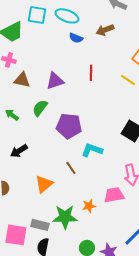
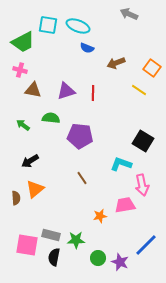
brown arrow: (105, 30) -> (116, 63), moved
red line: (91, 73) -> (93, 93), moved
green semicircle: (40, 108) -> (51, 118), turned 60
cyan L-shape: (92, 150) -> (121, 164), moved
orange triangle: (44, 184) -> (35, 189), moved
green star: (65, 217) -> (76, 240), moved, size x0.7

